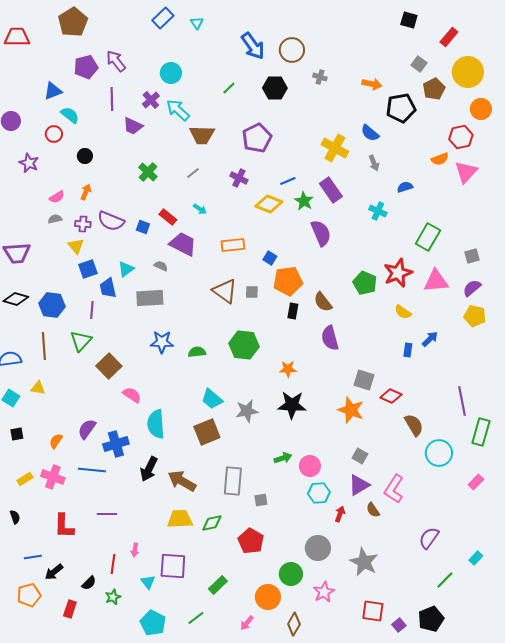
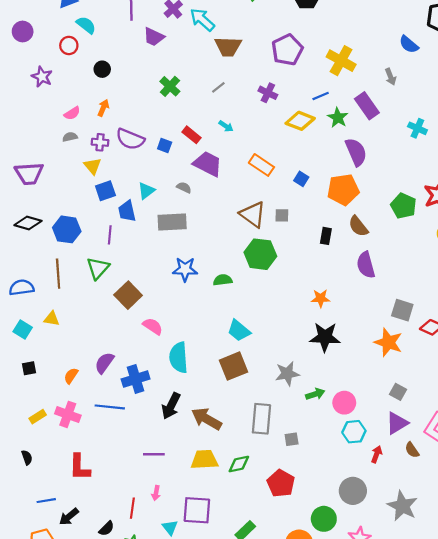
yellow cross: (335, 148) -> (341, 61), moved
gray arrow: (374, 163) -> (391, 77), moved
orange rectangle: (233, 245) -> (261, 165), turned 40
orange pentagon: (288, 281) -> (343, 190), moved
green hexagon: (244, 345) -> (260, 254), moved
gray star: (247, 411) -> (287, 374), moved
purple line: (107, 514) -> (154, 454), moved

